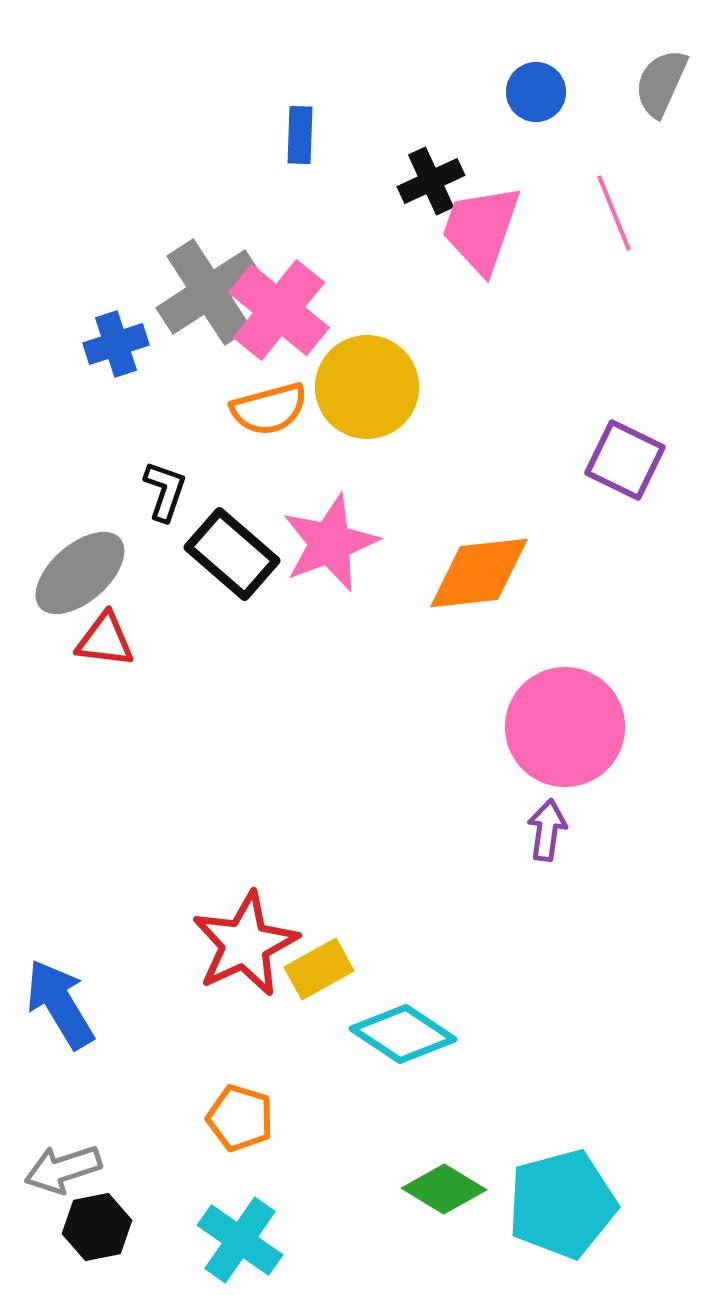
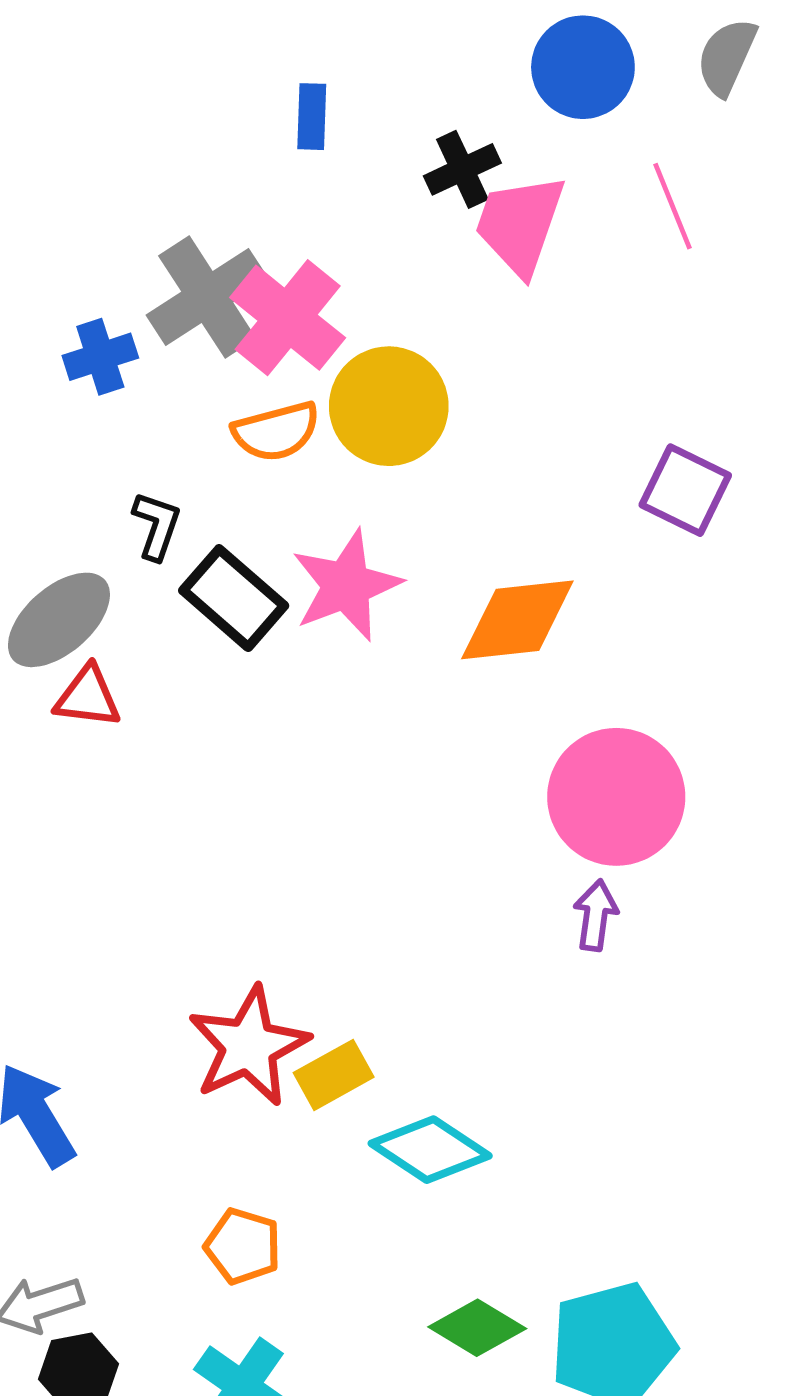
blue circle: (536, 92) -> (583, 67), size x1.5

